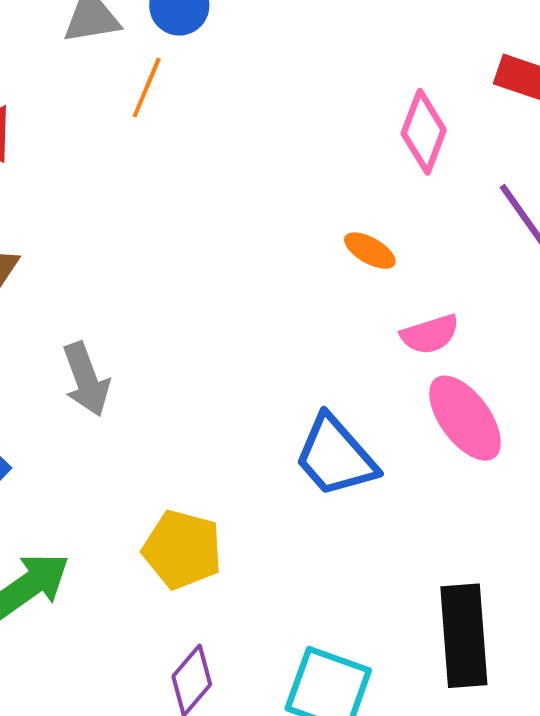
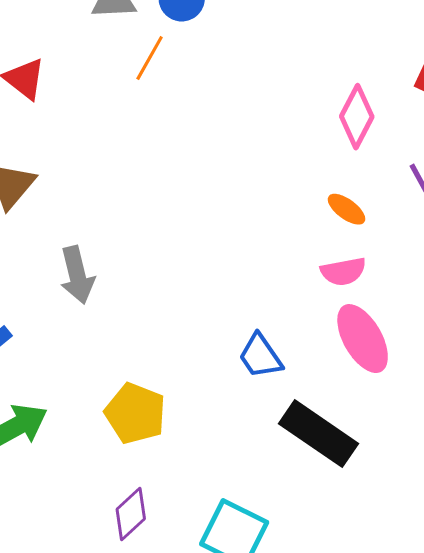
orange ellipse: (370, 251) -> (346, 209), moved
blue trapezoid: (335, 456) -> (260, 356), size x0.7
black rectangle: (464, 636) -> (318, 434), moved, turned -58

